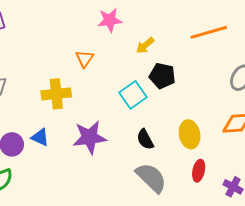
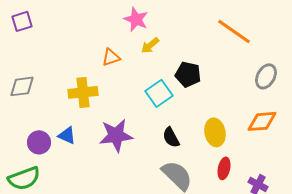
pink star: (110, 20) -> (136, 19), turned 30
orange line: (209, 32) -> (234, 31), turned 51
yellow arrow: (145, 45) -> (150, 45), moved
orange triangle: (85, 59) -> (111, 57), turned 36

